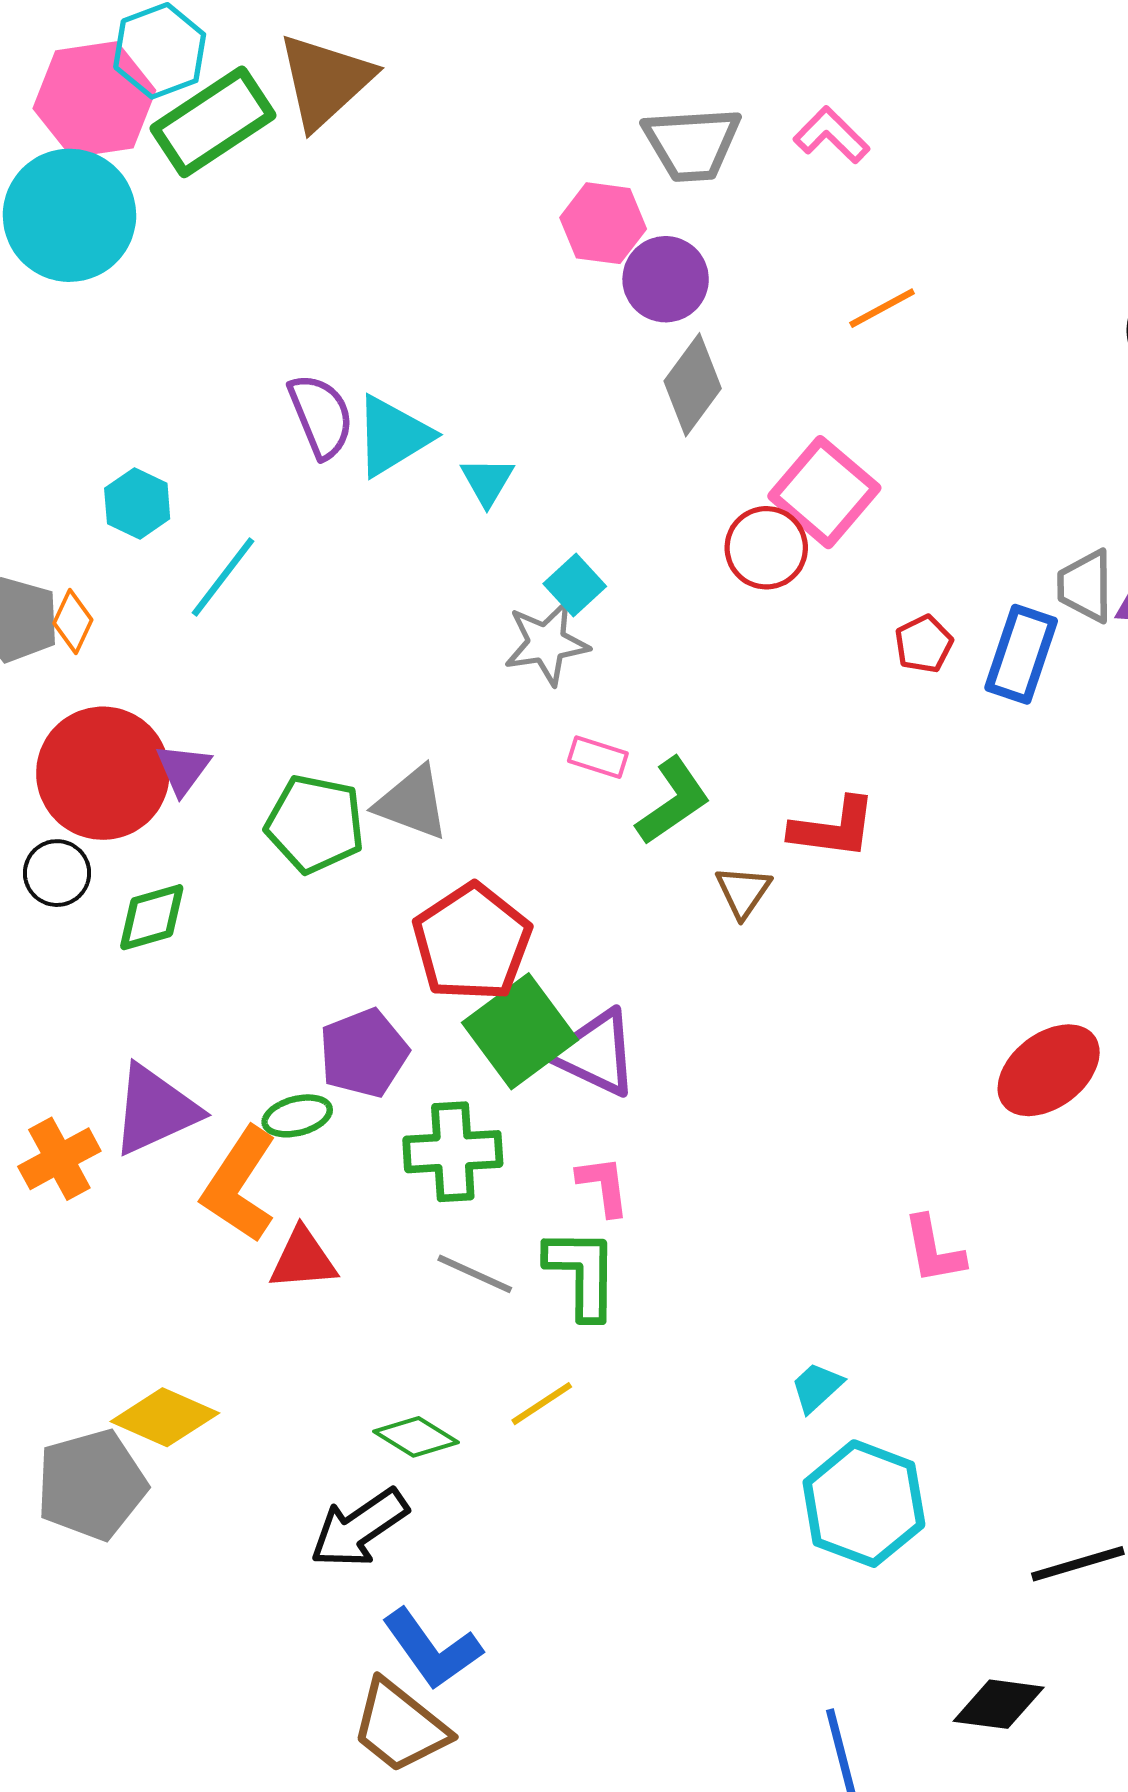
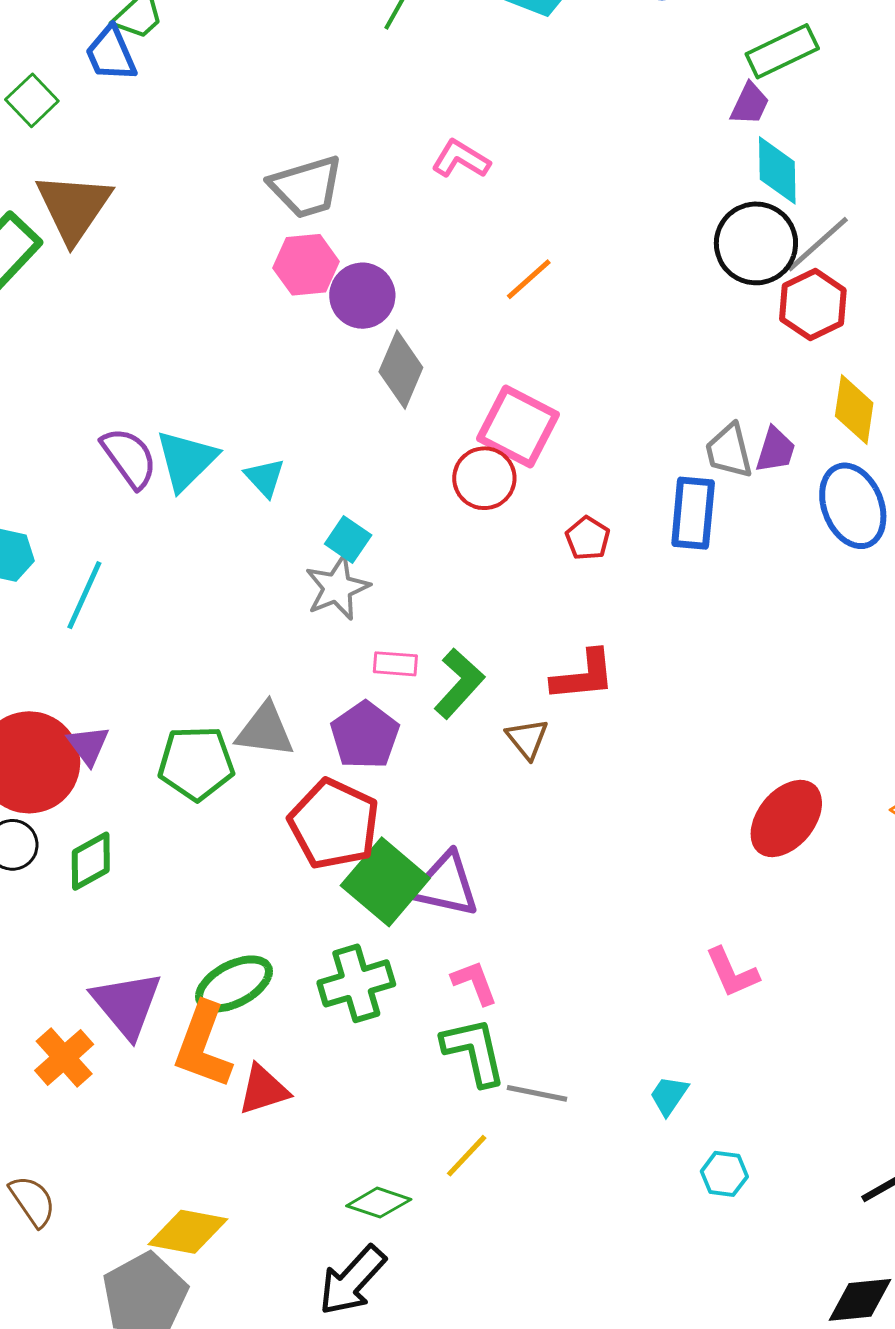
gray trapezoid: (692, 144) -> (306, 187), moved
red pentagon: (924, 644) -> (588, 538), moved
purple pentagon: (364, 1053) -> (365, 735), moved
purple triangle: (155, 1110) -> (127, 1004), turned -32
green ellipse: (297, 1116) -> (234, 984), size x1.5
gray line: (475, 1274) -> (537, 1093), moved
cyan hexagon: (864, 1504) -> (724, 1174), size x0.5

